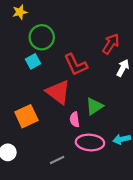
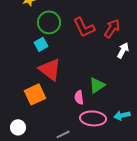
red L-shape: (76, 65) -> (84, 27), moved
red triangle: (58, 92) -> (50, 69), moved

